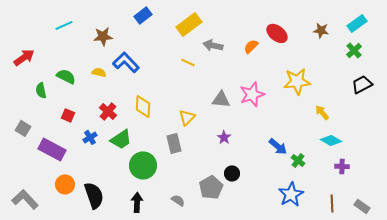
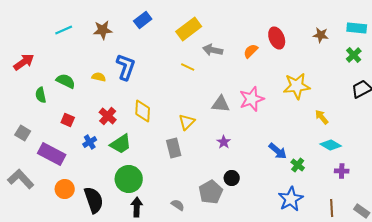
cyan rectangle: (357, 23) -> (357, 28), turned 42
red ellipse: (277, 33) -> (277, 38), turned 30
brown star: (103, 36) -> (103, 30), moved
blue L-shape: (126, 62) -> (126, 67), turned 64
green circle: (143, 165) -> (129, 179), moved
gray L-shape: (25, 199) -> (21, 179), moved

